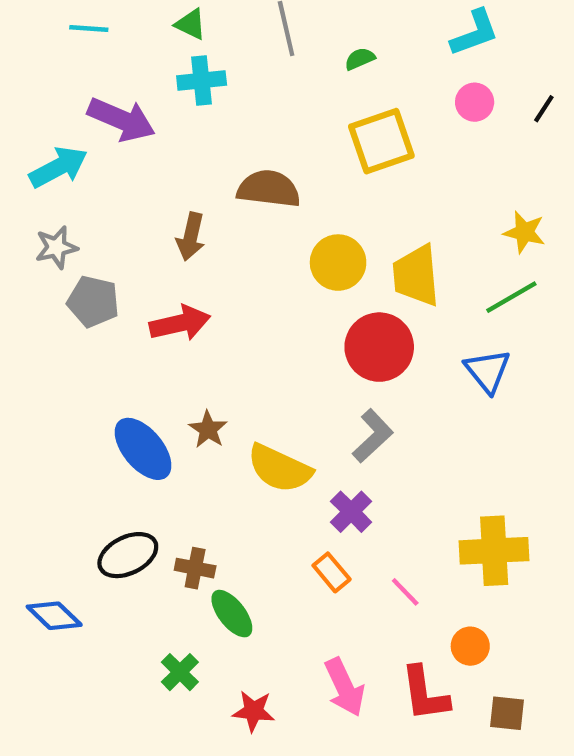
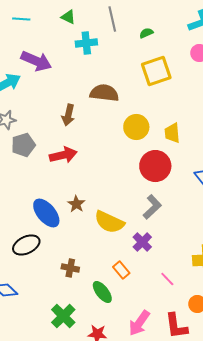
cyan cross: (202, 80) -> (86, 43), moved
yellow trapezoid: (416, 276) -> (172, 133), size x0.7
gray pentagon: (93, 302) -> (23, 145), turned -30
black ellipse: (128, 555) -> (26, 245), moved
orange rectangle: (332, 572) -> (121, 270), moved
green ellipse: (232, 614) -> (102, 292), moved
green cross: (180, 672) -> (63, 316), size x1.4
pink arrow: (345, 687) -> (139, 323), turned 60

